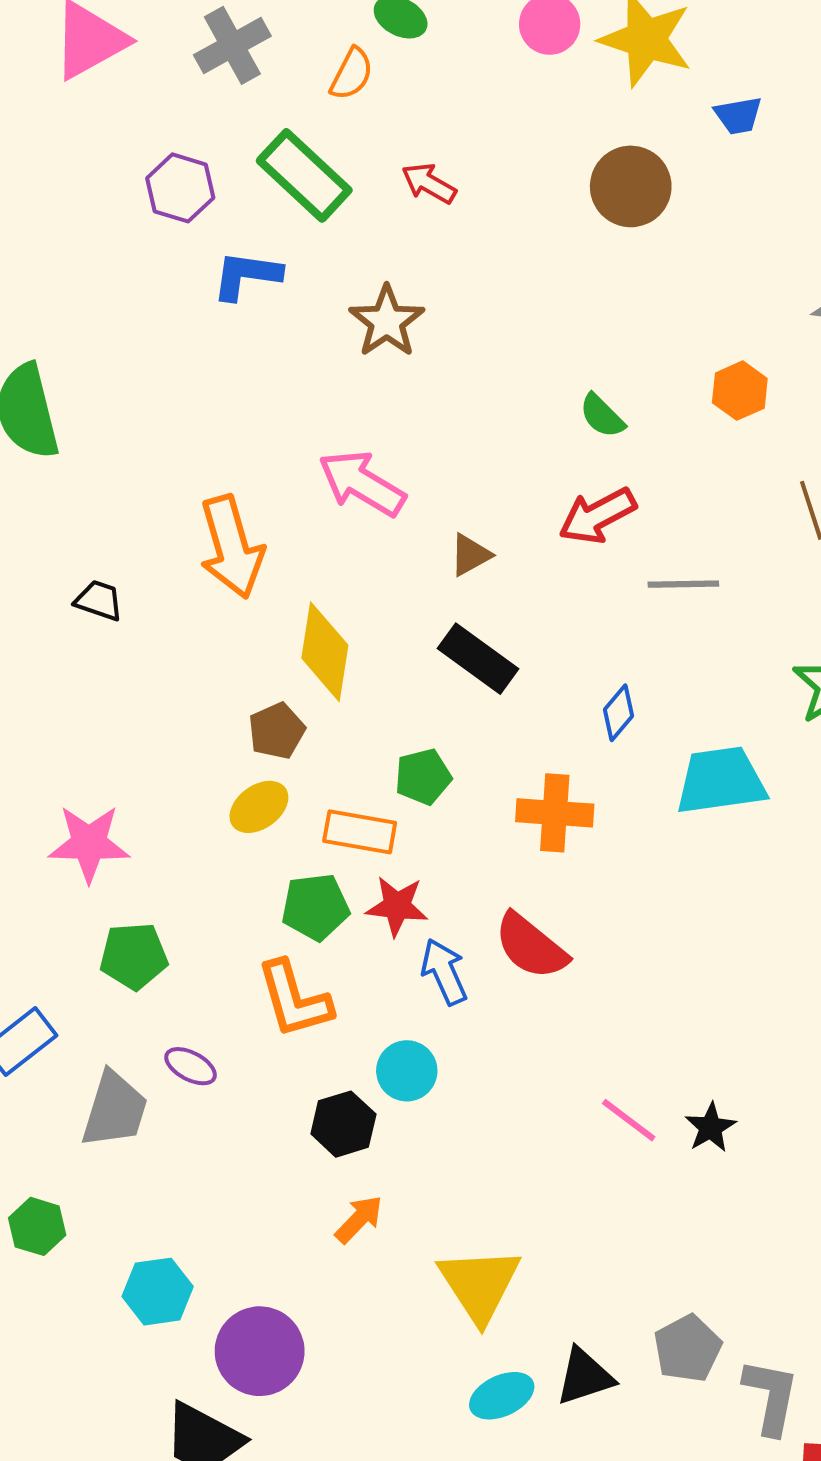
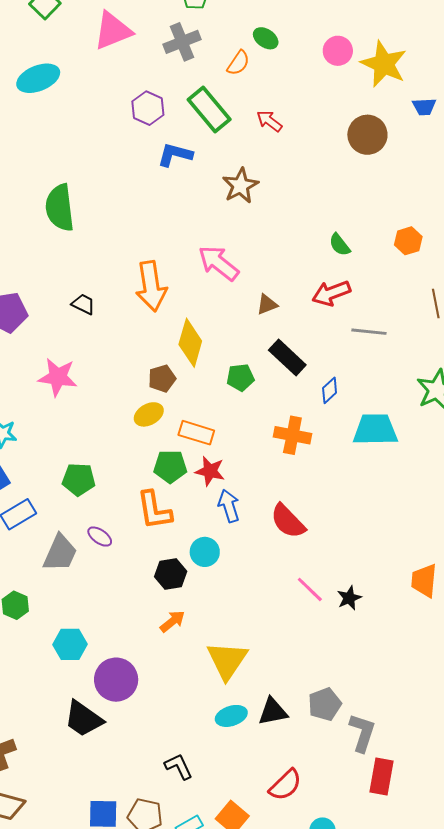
black rectangle: (478, 659) -> (287, 357), moved
green pentagon: (423, 777) -> (240, 377), moved
pink star: (89, 843) -> (58, 377), moved
red semicircle: (531, 946) -> (288, 521), moved

